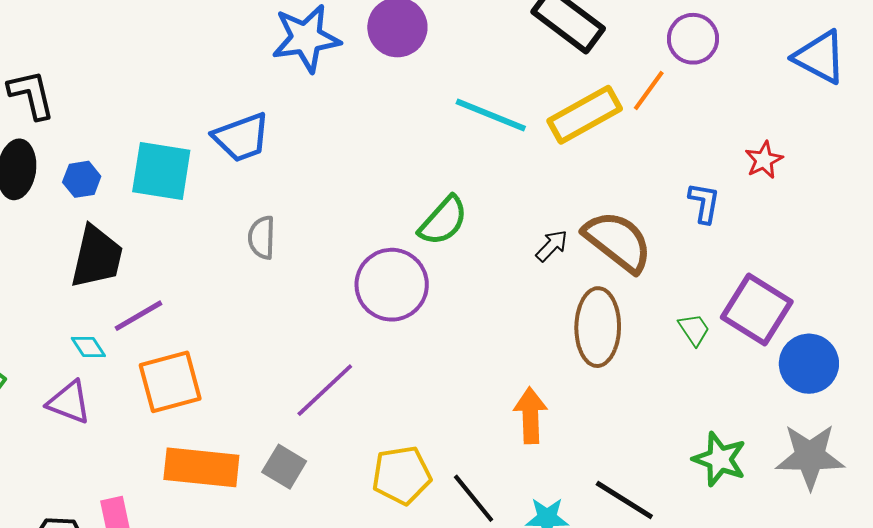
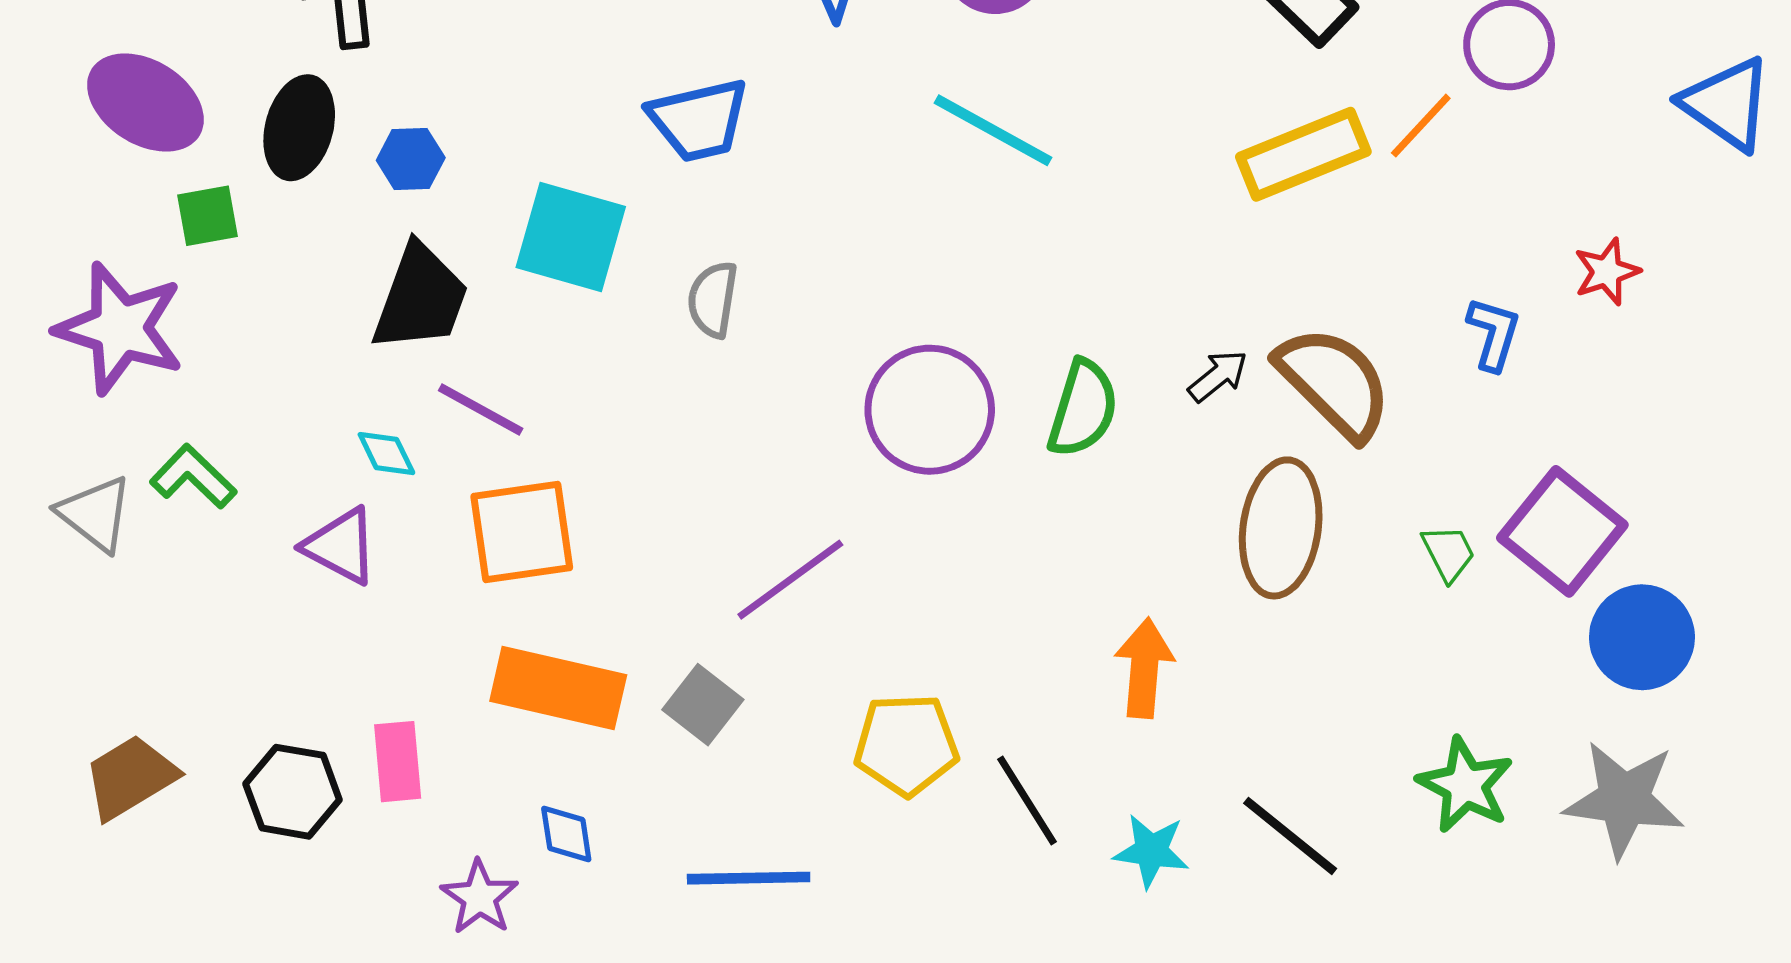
cyan line: (491, 115) -> (993, 130), moved
cyan square: (161, 171) -> (571, 237), moved
green semicircle: (443, 221) -> (1083, 409), moved, turned -32
purple line: (138, 316) -> (481, 410), turned 52

